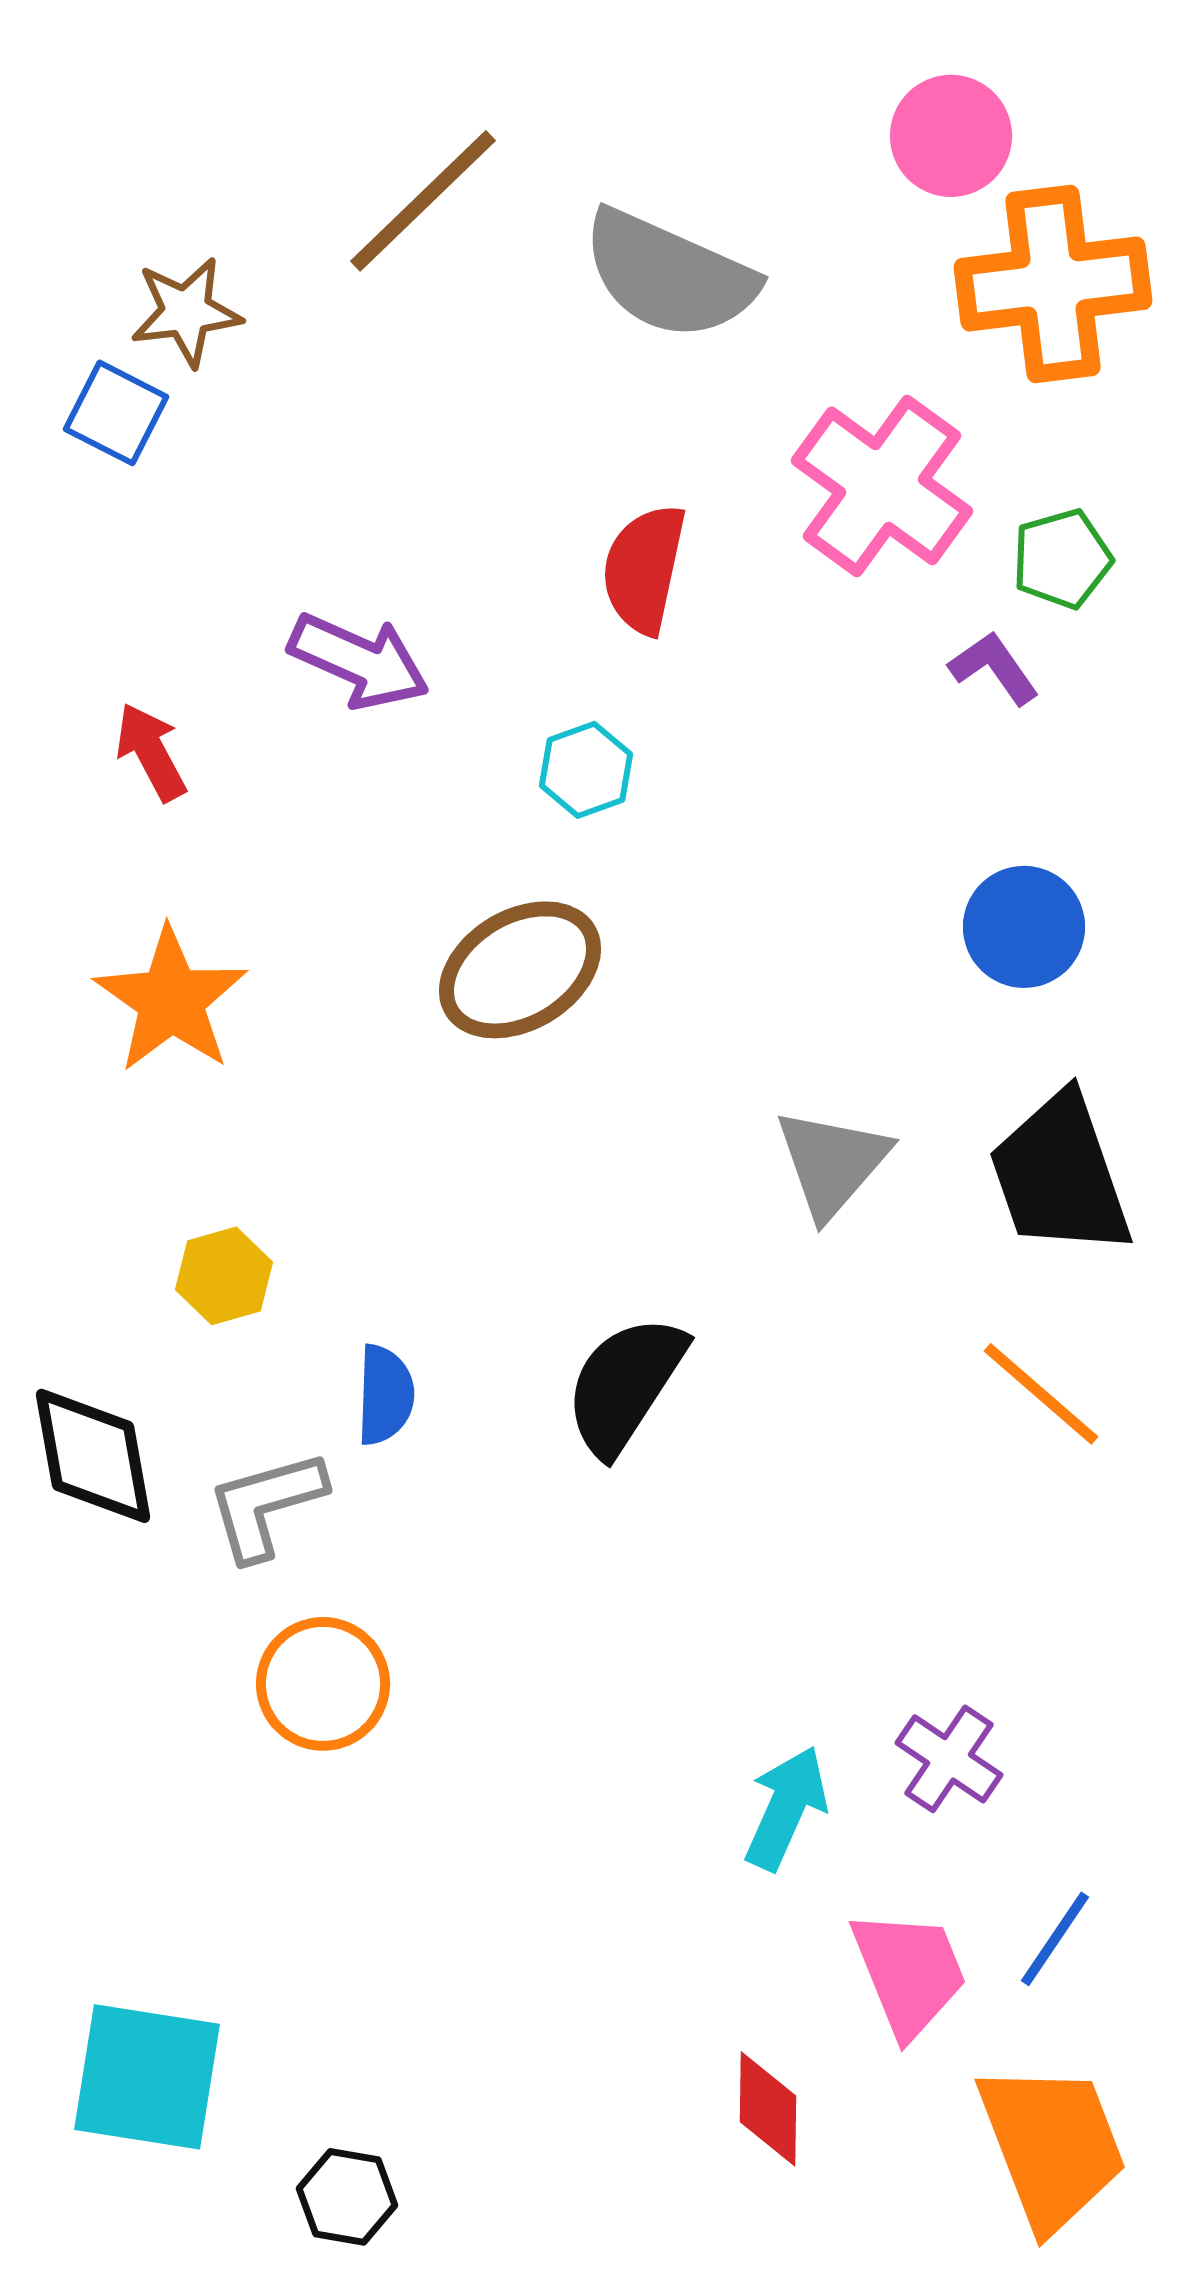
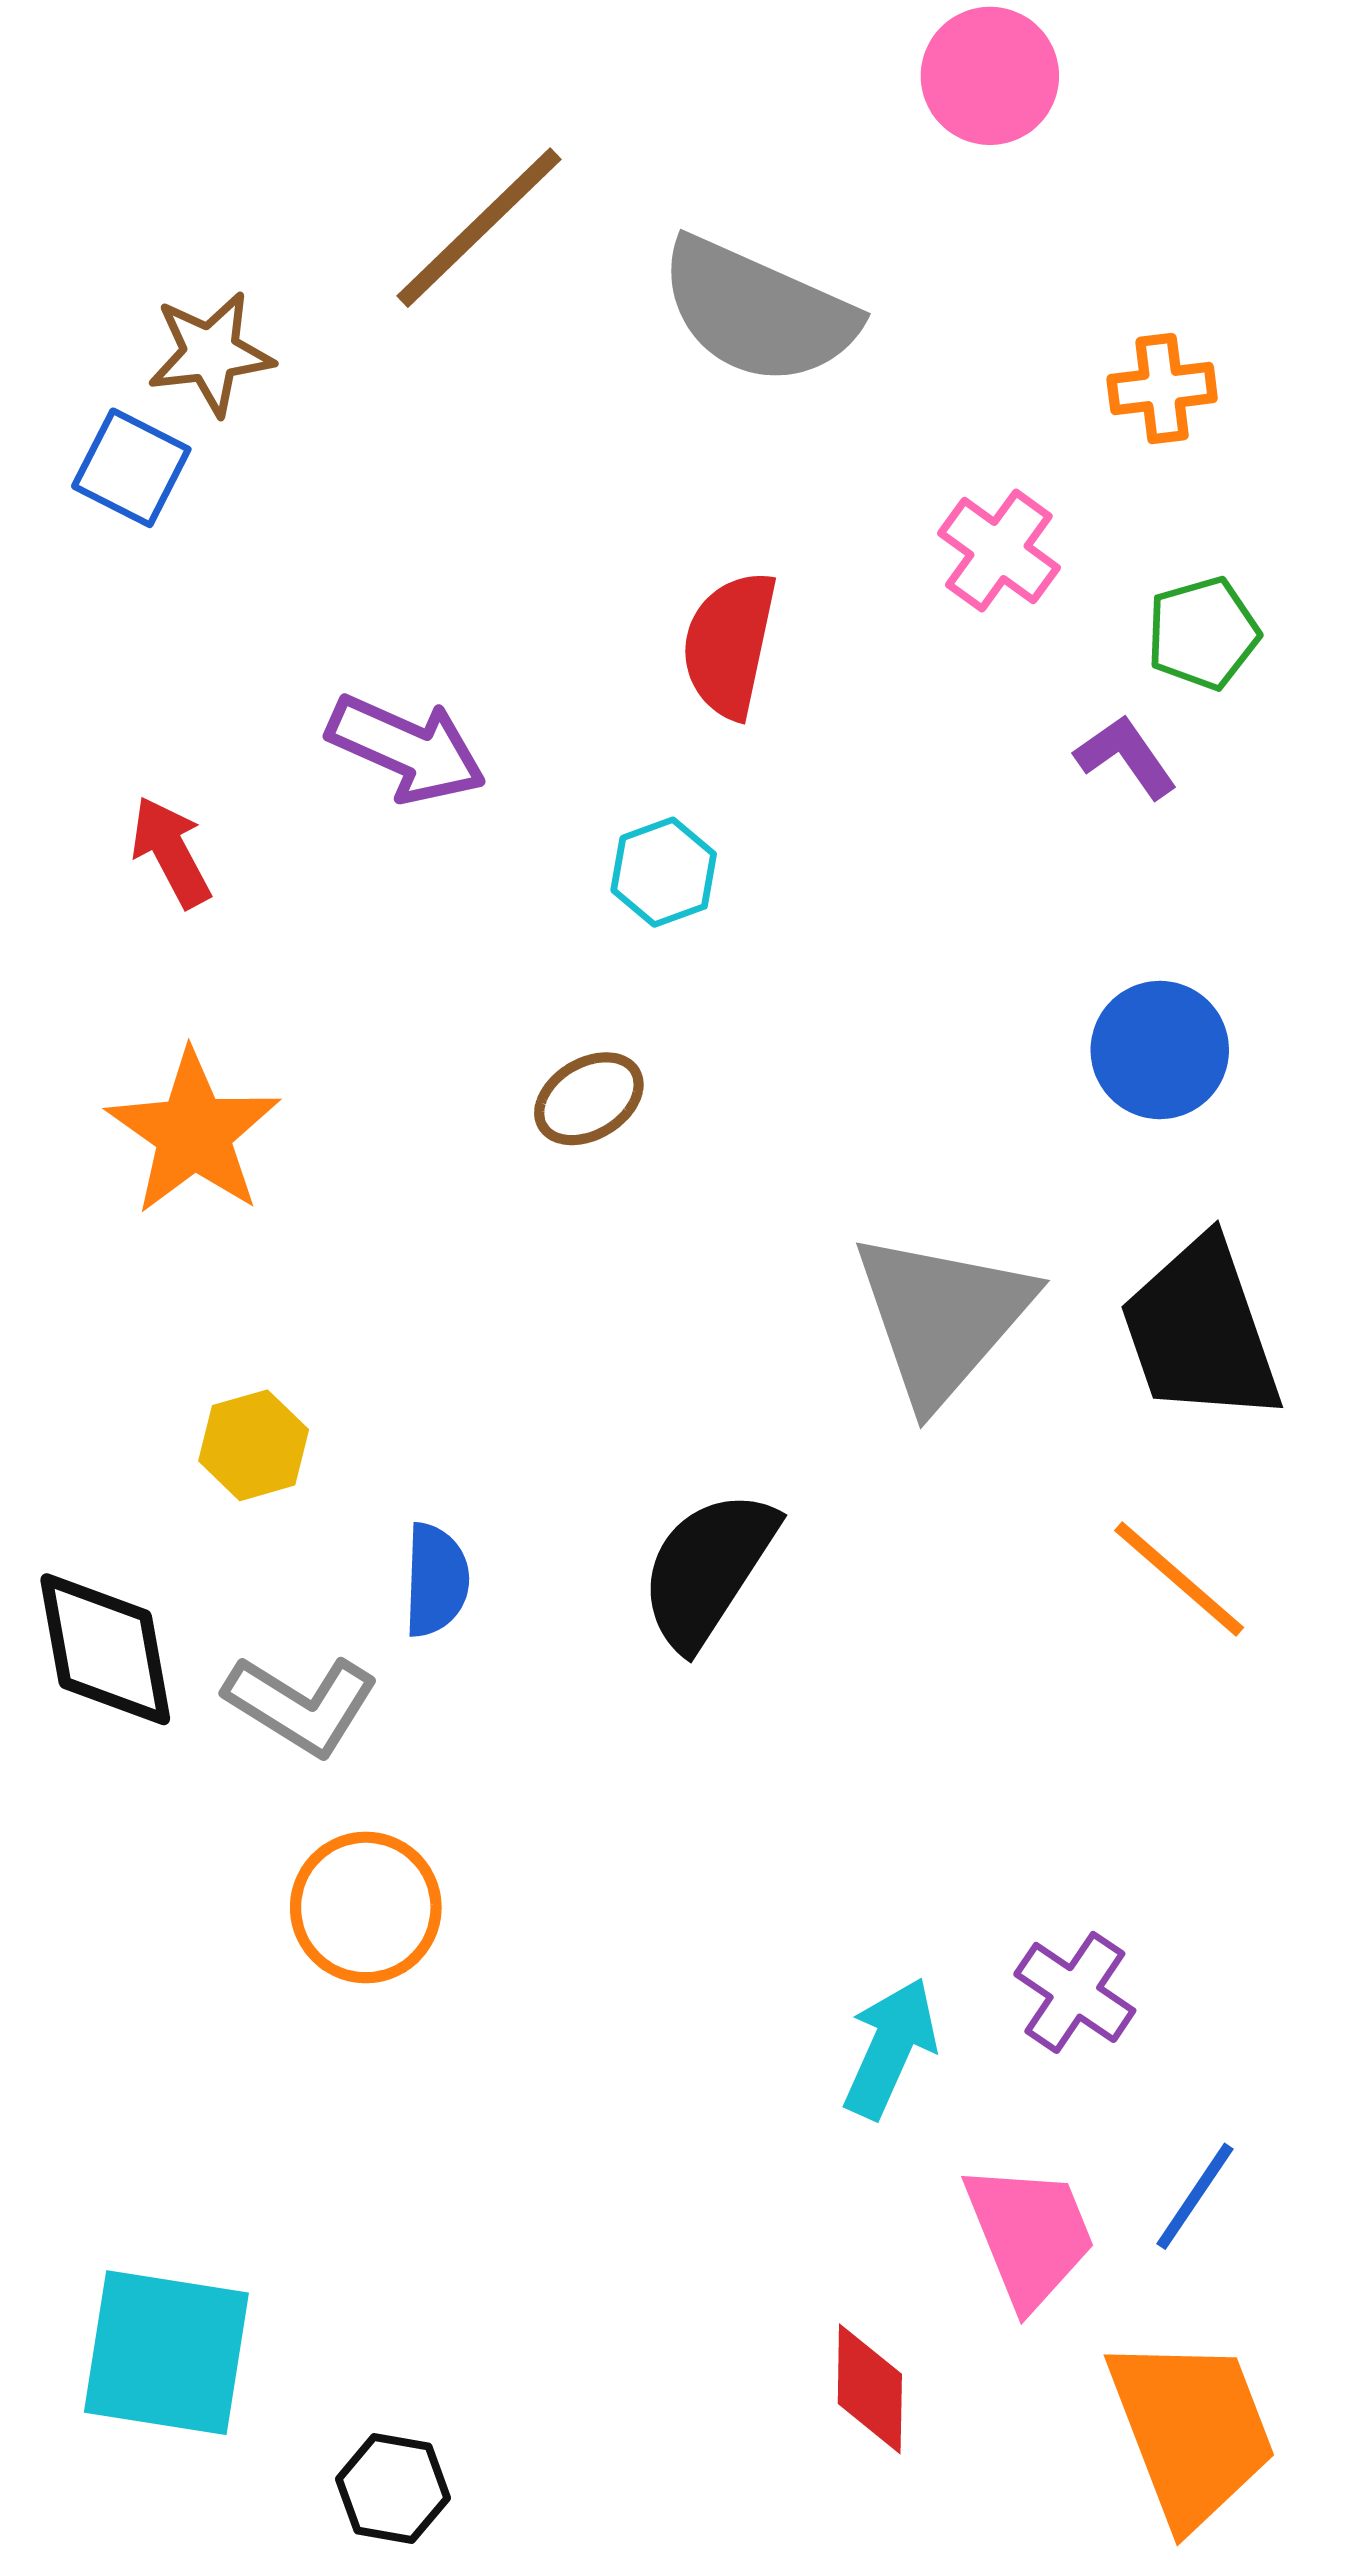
pink circle: (951, 136) -> (990, 76), moved
orange cross: (1053, 284) -> (1162, 389), moved, size x0.5
pink cross: (882, 486) -> (999, 550), size x0.6
brown ellipse: (520, 970) -> (589, 1099), size x0.6
gray triangle: (832, 1163) -> (942, 1317), size x1.4
gray L-shape: (266, 1505) -> (301, 1705), turned -132

